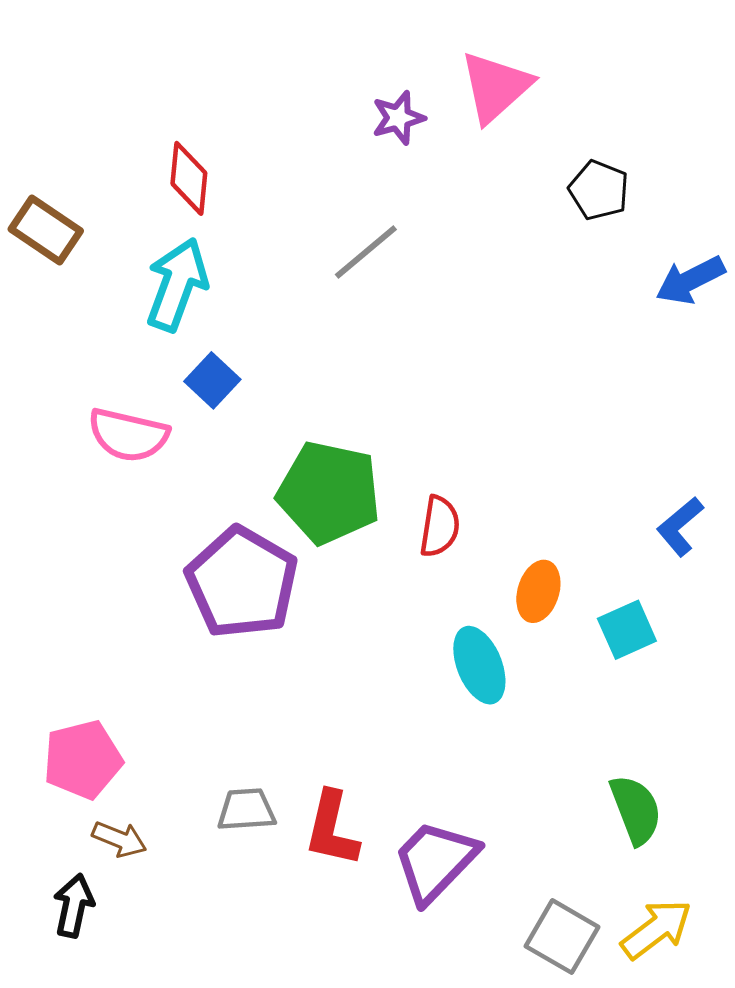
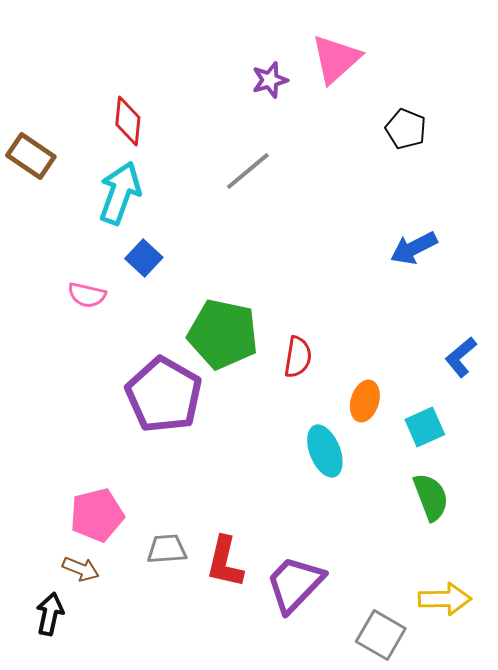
blue arrow: (690, 280) -> (414, 248), moved
pink semicircle: (128, 435) -> (87, 295), size x0.7
pink pentagon: (83, 760) -> (97, 515), moved
green semicircle: (636, 810) -> (431, 497), moved
yellow arrow: (656, 929) -> (445, 599), moved, turned 36

